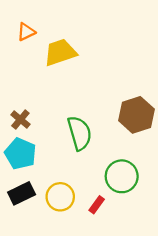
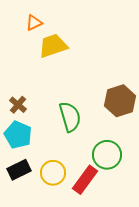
orange triangle: (26, 32) -> (34, 23), moved
red rectangle: (97, 205) -> (85, 180), size x1.8

